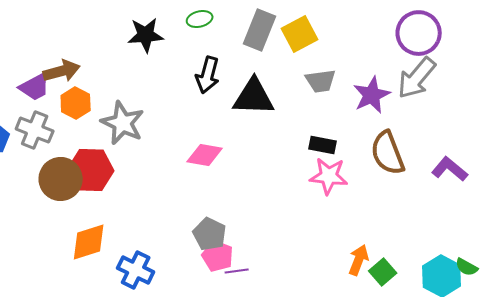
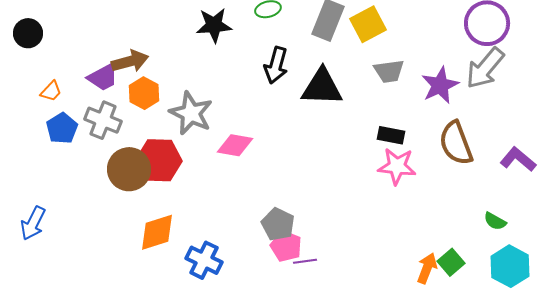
pink diamond: (205, 155) -> (235, 145), moved
orange arrow: (359, 260) -> (427, 268), moved
green semicircle: (467, 267) -> (495, 221), moved

